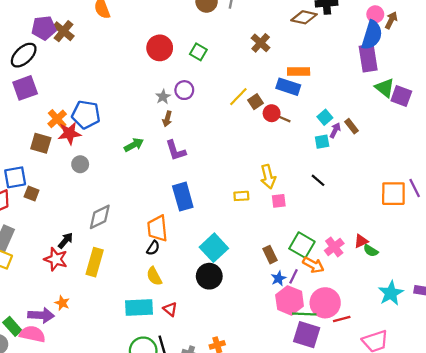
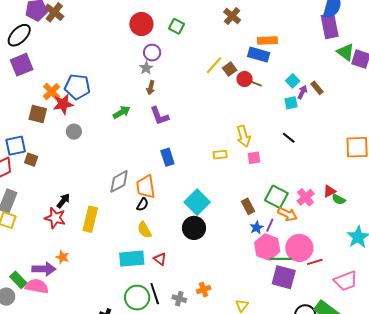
purple circle: (184, 90) -> (152, 53), moved
blue rectangle: (183, 197) -> (167, 157), size x0.7
gray diamond: (100, 217) -> (119, 181), moved

